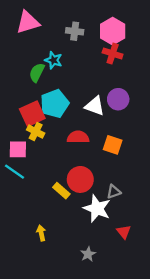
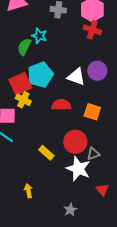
red circle: (80, 179) -> (75, 142), moved

